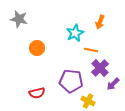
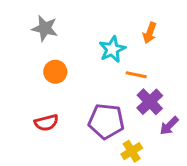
gray star: (19, 19) -> (45, 28), moved
red semicircle: (37, 93) -> (46, 123), moved
yellow cross: (88, 101) -> (132, 151), turned 32

